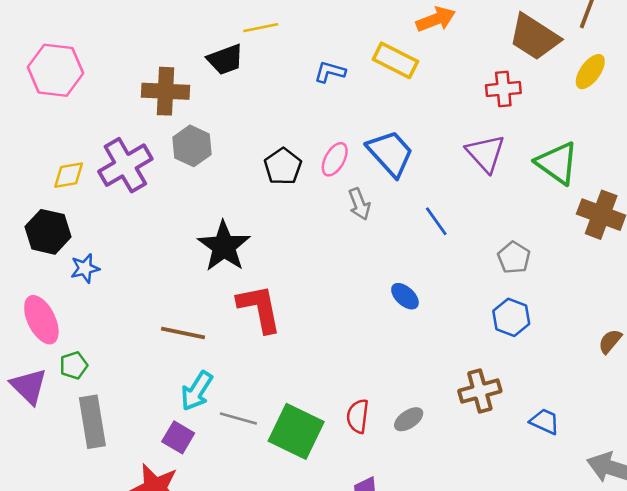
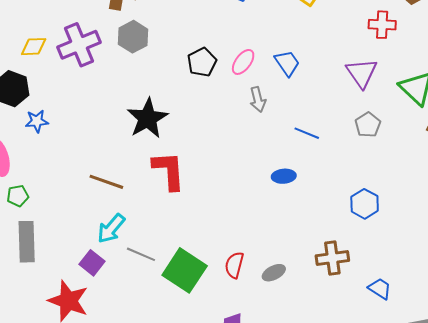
blue trapezoid: (390, 153) -> (287, 63), size x0.7
blue line: (436, 221) -> (307, 133), moved, turned -40
gray pentagon: (514, 258) -> (368, 125), moved
blue ellipse: (405, 296) -> (284, 176), turned -55

